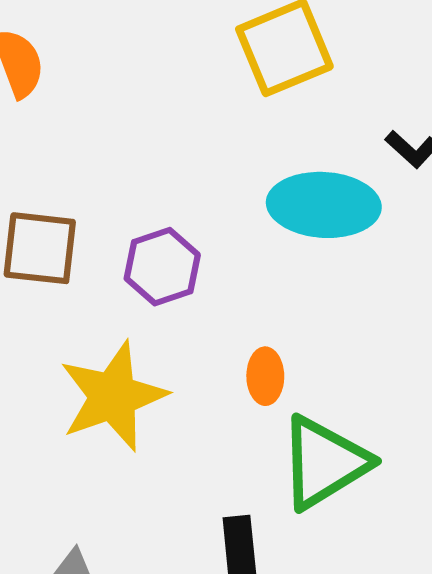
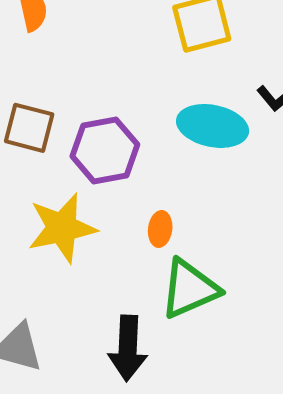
purple hexagon: (162, 267) -> (105, 150), size x1.4

